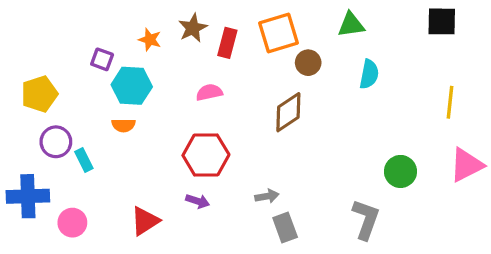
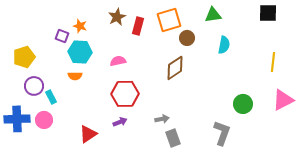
orange star: (150, 40) -> (80, 26), moved
pink semicircle: (209, 92) -> (118, 61), moved
purple arrow: (198, 201) -> (120, 122), turned -40
pink circle: (72, 223) -> (44, 120), moved

